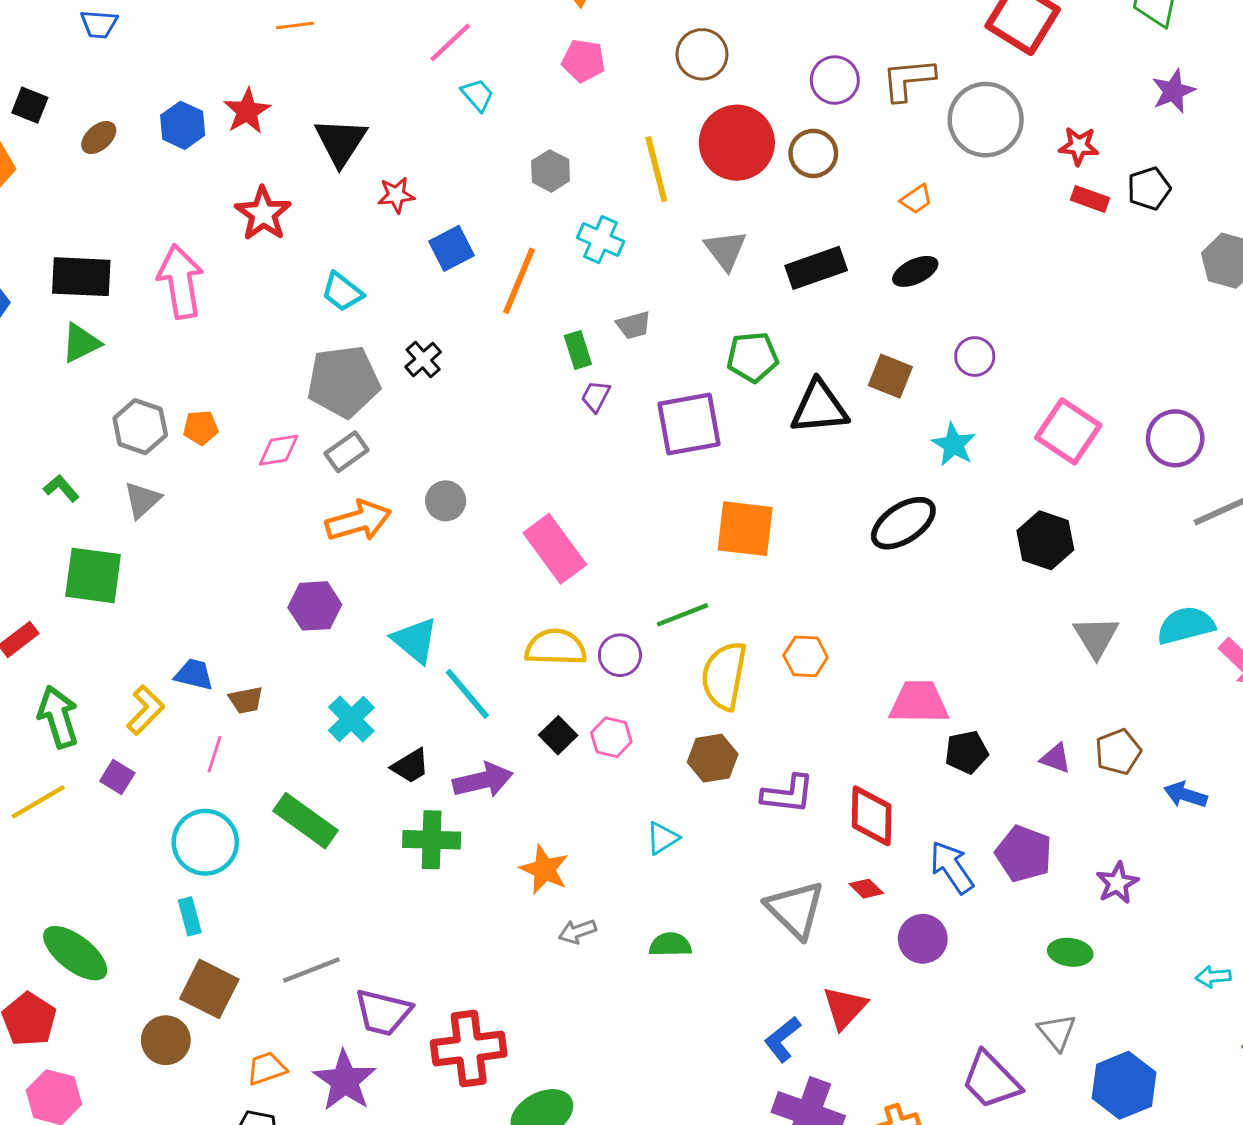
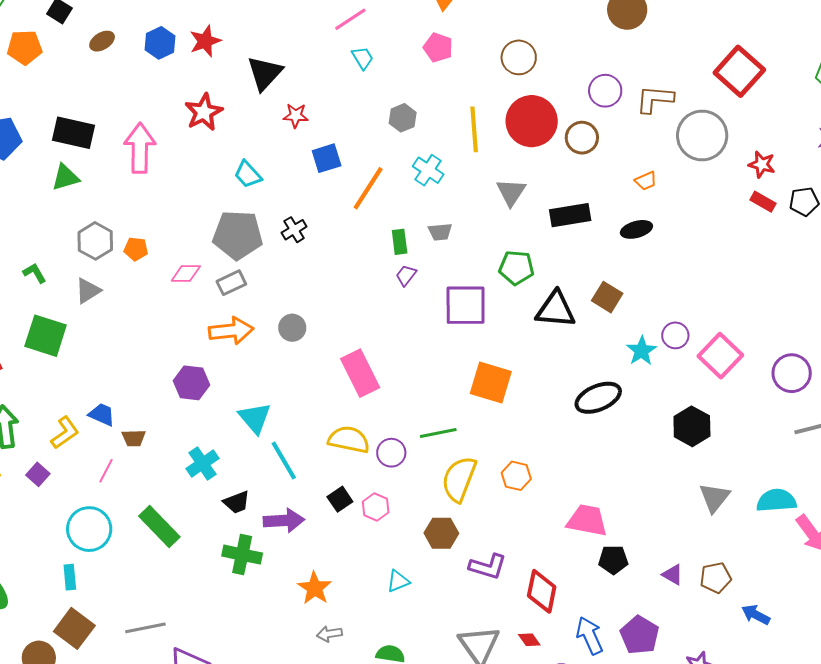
purple circle: (975, 357) -> (675, 335), moved

